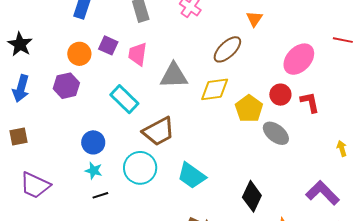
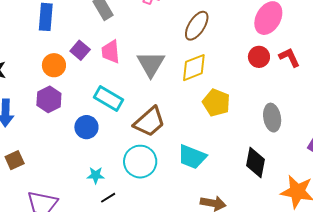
purple square: (108, 45) -> (80, 50), turned 30
gray triangle: (174, 76) -> (151, 64), turned -44
yellow pentagon: (249, 109) -> (216, 103), moved
gray ellipse: (276, 133) -> (272, 118), moved, turned 56
blue circle: (93, 142) -> (86, 127), moved

